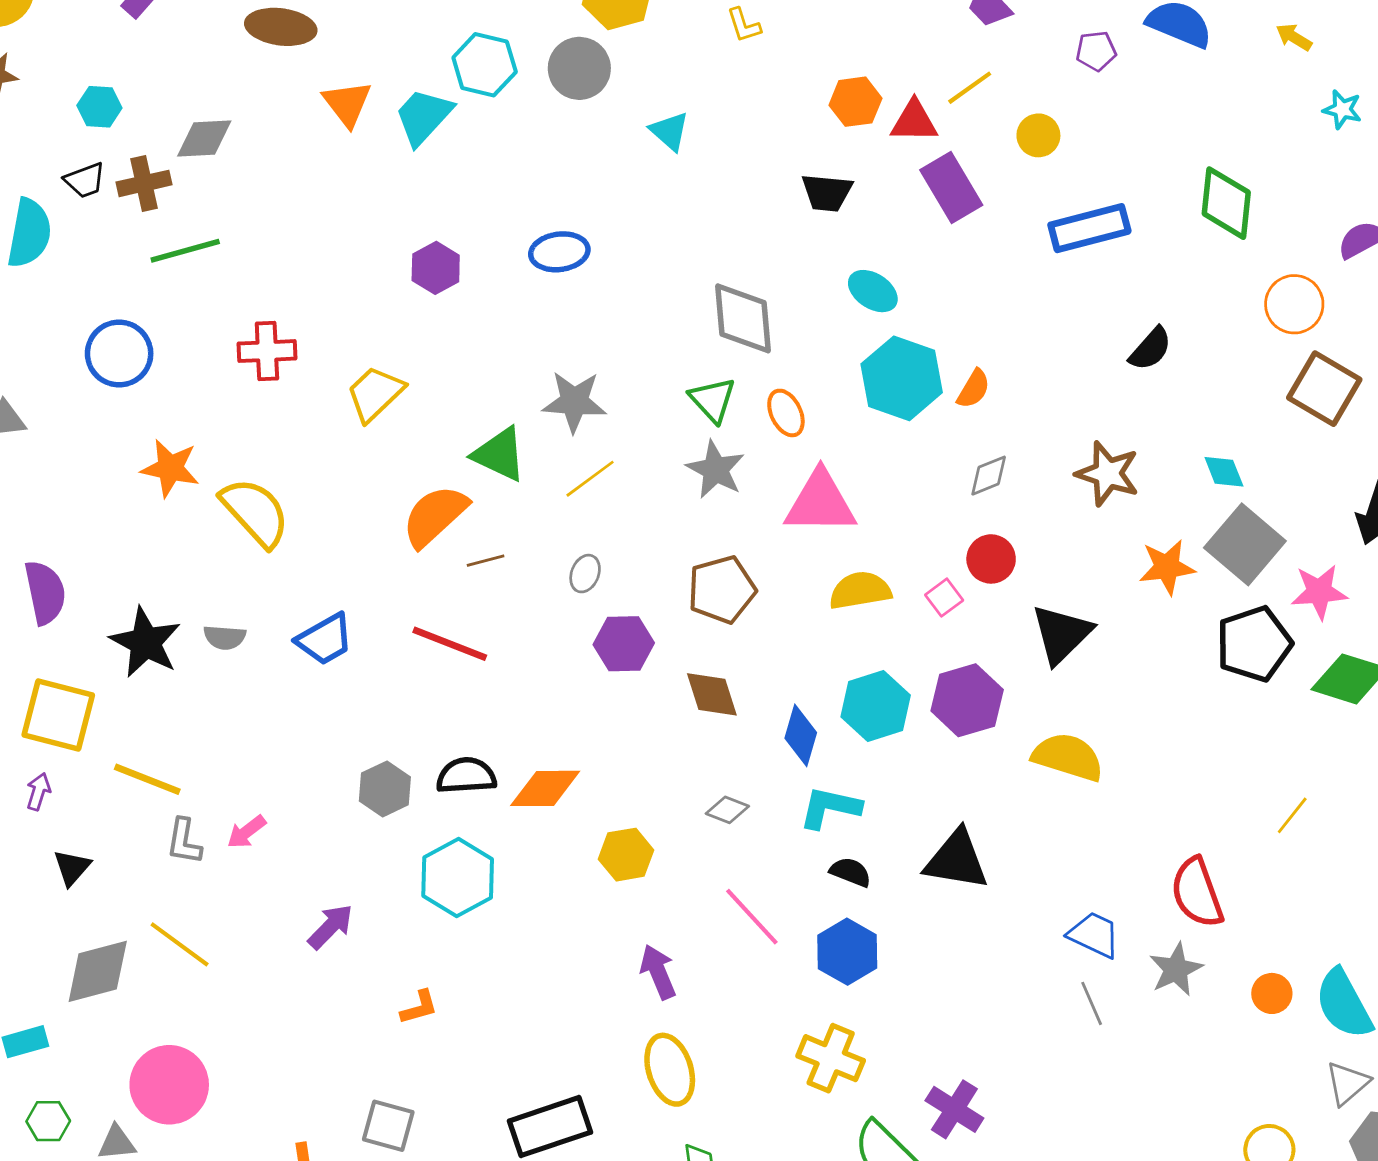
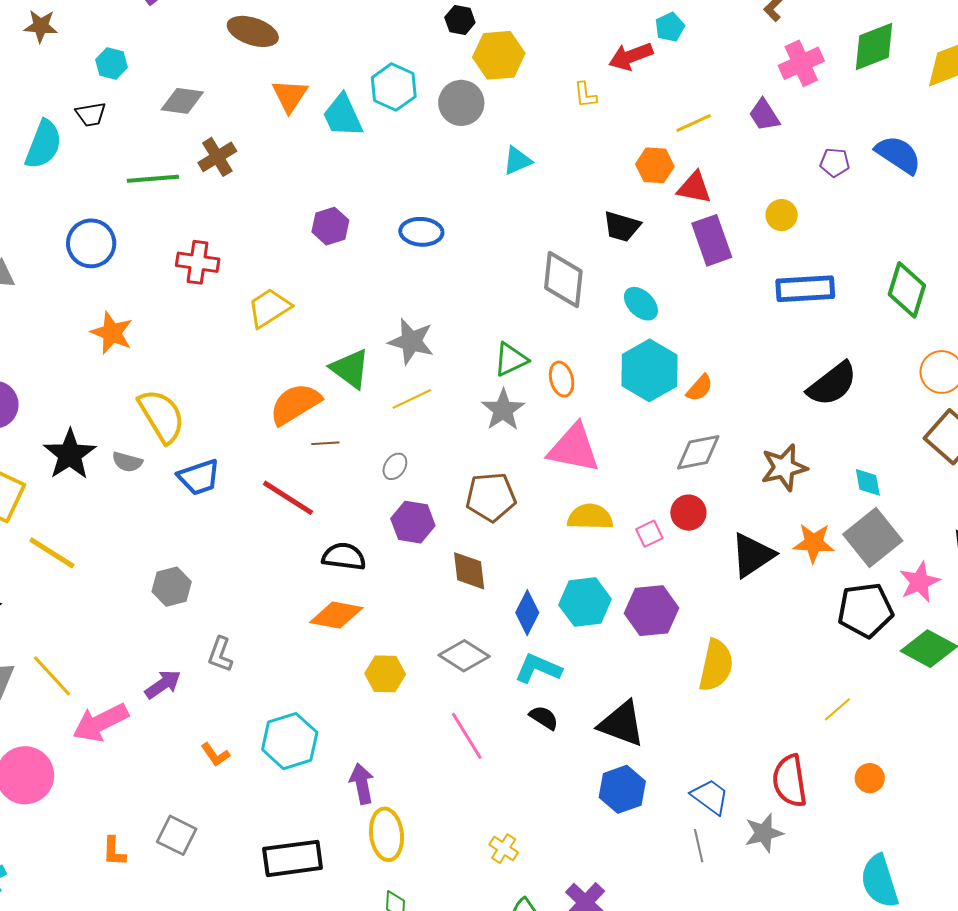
yellow line: (970, 88) -> (694, 123), moved
cyan trapezoid: (423, 117) -> (343, 116), turned -78
cyan triangle: (670, 131) -> (517, 161), turned 44
brown cross: (144, 183) -> (217, 157), moved, turned -30
gray diamond: (743, 318) -> (563, 280), moved
black semicircle: (1150, 349) -> (832, 384), size x1.5
green triangle: (713, 400) -> (511, 359), turned 36
brown star: (1108, 474) -> (784, 467), turned 30
gray diamond: (989, 476) -> (698, 452), size x1.4
yellow semicircle: (255, 512) -> (161, 416), moved
pink star: (1319, 592) -> (919, 582), turned -30
black triangle: (1062, 634) -> (752, 555), moved
yellow semicircle: (1068, 757) -> (716, 665), turned 74
black semicircle: (466, 776) -> (344, 557), moved
gray hexagon: (385, 789) -> (172, 587), moved
gray diamond: (727, 810) -> (464, 656), size x1.6
yellow line: (1292, 815) -> (837, 709), moved
pink arrow: (246, 832) -> (100, 723), moved, size x1.8
gray L-shape: (184, 841) -> (220, 654), moved
cyan hexagon: (458, 878) -> (290, 741), moved
blue hexagon: (847, 952) -> (622, 789), moved
purple arrow: (658, 972) -> (362, 784), moved
orange circle: (1272, 993) -> (870, 778), moved
orange L-shape: (419, 1007) -> (215, 755), turned 60
yellow cross: (831, 1058) -> (504, 849), size x0.6

